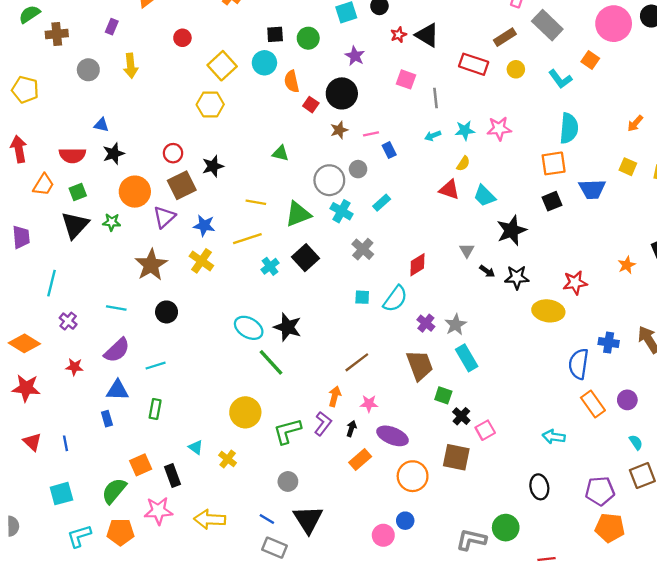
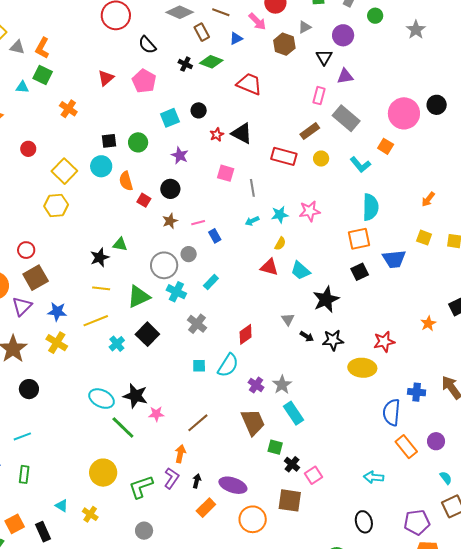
black circle: (342, 93) -> (170, 189), size x0.7
black star: (213, 166) -> (100, 257), moved
pink star: (369, 404) -> (156, 414), moved

